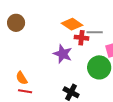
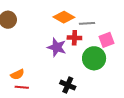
red cross: (81, 38) -> (74, 38), moved
orange semicircle: (22, 78) -> (17, 74), turned -80

